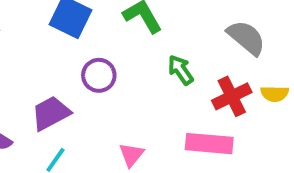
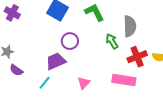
gray semicircle: (246, 38) -> (130, 26), moved, turned 45
purple trapezoid: (51, 113) -> (56, 61), moved

